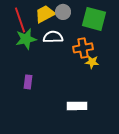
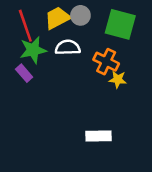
orange cross: (83, 48) -> (106, 62), turned 36
purple rectangle: (28, 82) -> (24, 73), moved, turned -48

